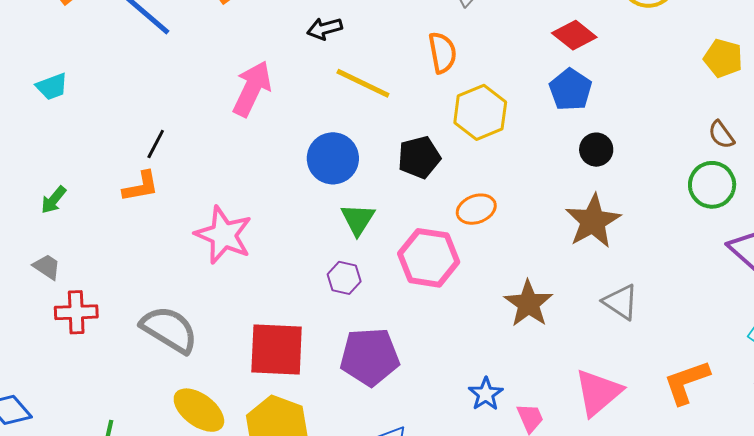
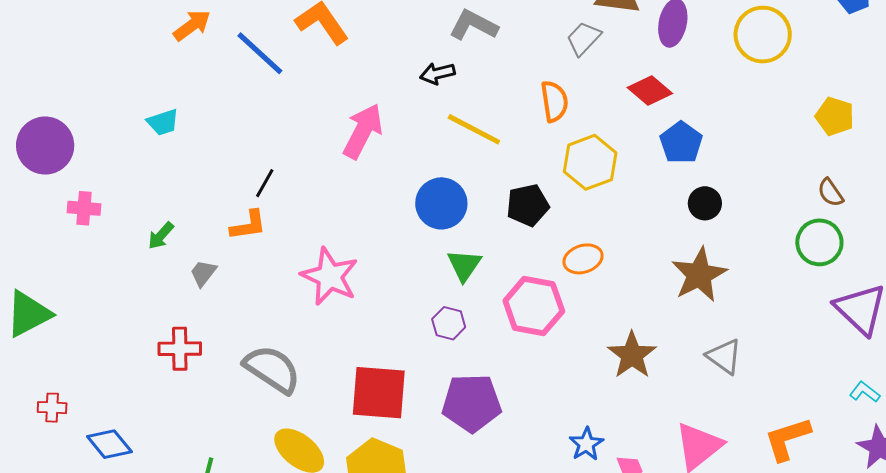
red diamond: (574, 35) -> (650, 90), moved
gray trapezoid: (47, 267) -> (203, 273), moved, turned -88

